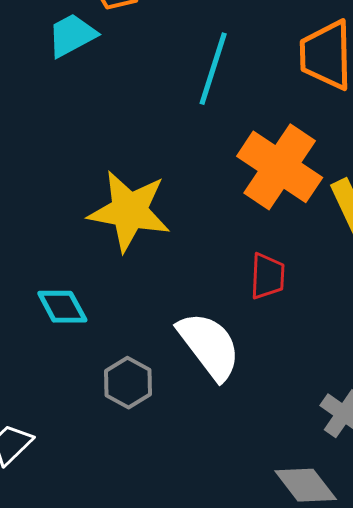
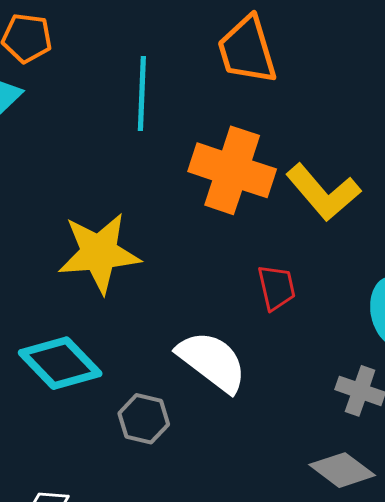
red trapezoid: (267, 276) -> (276, 288), moved
cyan diamond: (62, 307) -> (60, 363), size x1.5

